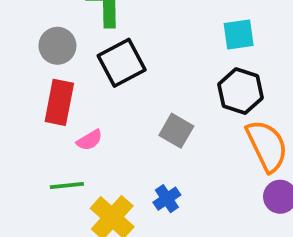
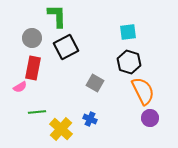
pink semicircle: (90, 140) -> (20, 87), moved
blue cross: (167, 199) -> (90, 119), turned -32

